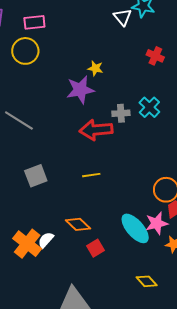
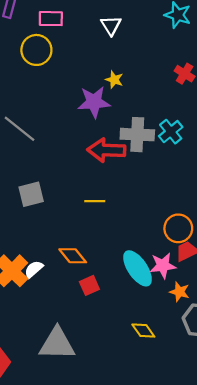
white triangle: (123, 17) -> (111, 25), moved
gray cross: (121, 113) -> (137, 135), size x1.6

